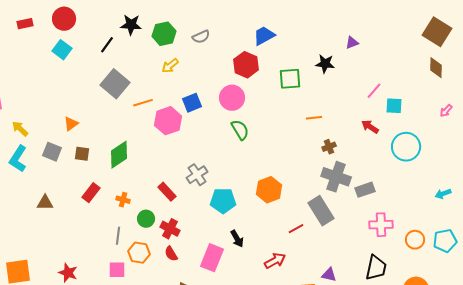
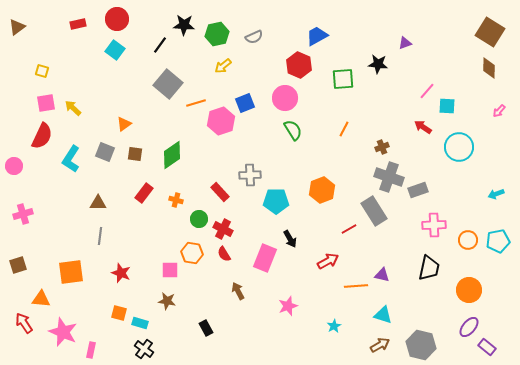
orange line: (314, 118) -> (344, 129), moved, turned -56
yellow arrow: (20, 129) -> (73, 108), moved
gray cross: (197, 175) -> (250, 175), turned 30
gray line: (118, 236) -> (100, 236), moved

